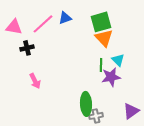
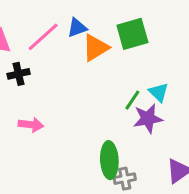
orange triangle: (104, 38) -> (96, 48), moved, turned 42
green line: (101, 65) -> (132, 100), turned 32
pink arrow: (35, 81) -> (31, 125), turned -56

